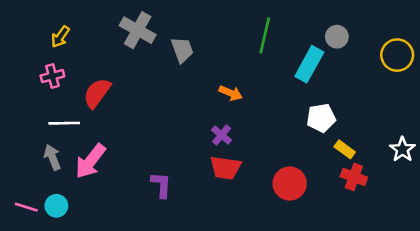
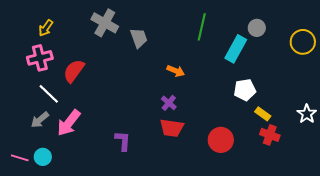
pink cross: (52, 76) -> (40, 58), size x1.4
white line: (64, 123) -> (49, 94), turned 45
gray arrow: (52, 157) -> (40, 120), turned -108

